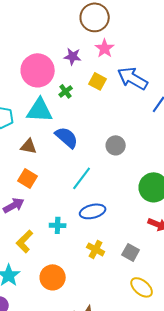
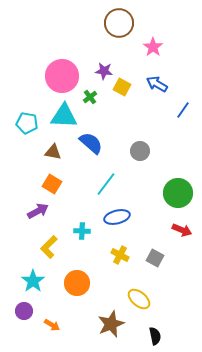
pink star: (105, 48) -> (153, 47), moved
purple star: (73, 56) -> (104, 71), moved
blue arrow: (133, 78) -> (157, 84), size x0.7
yellow ellipse: (142, 287) -> (139, 299), moved

